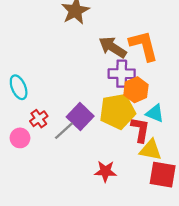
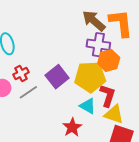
cyan triangle: (155, 113) -> (88, 106), moved
gray line: (64, 131) -> (28, 92), moved
red star: (105, 171) -> (72, 127), turned 30

